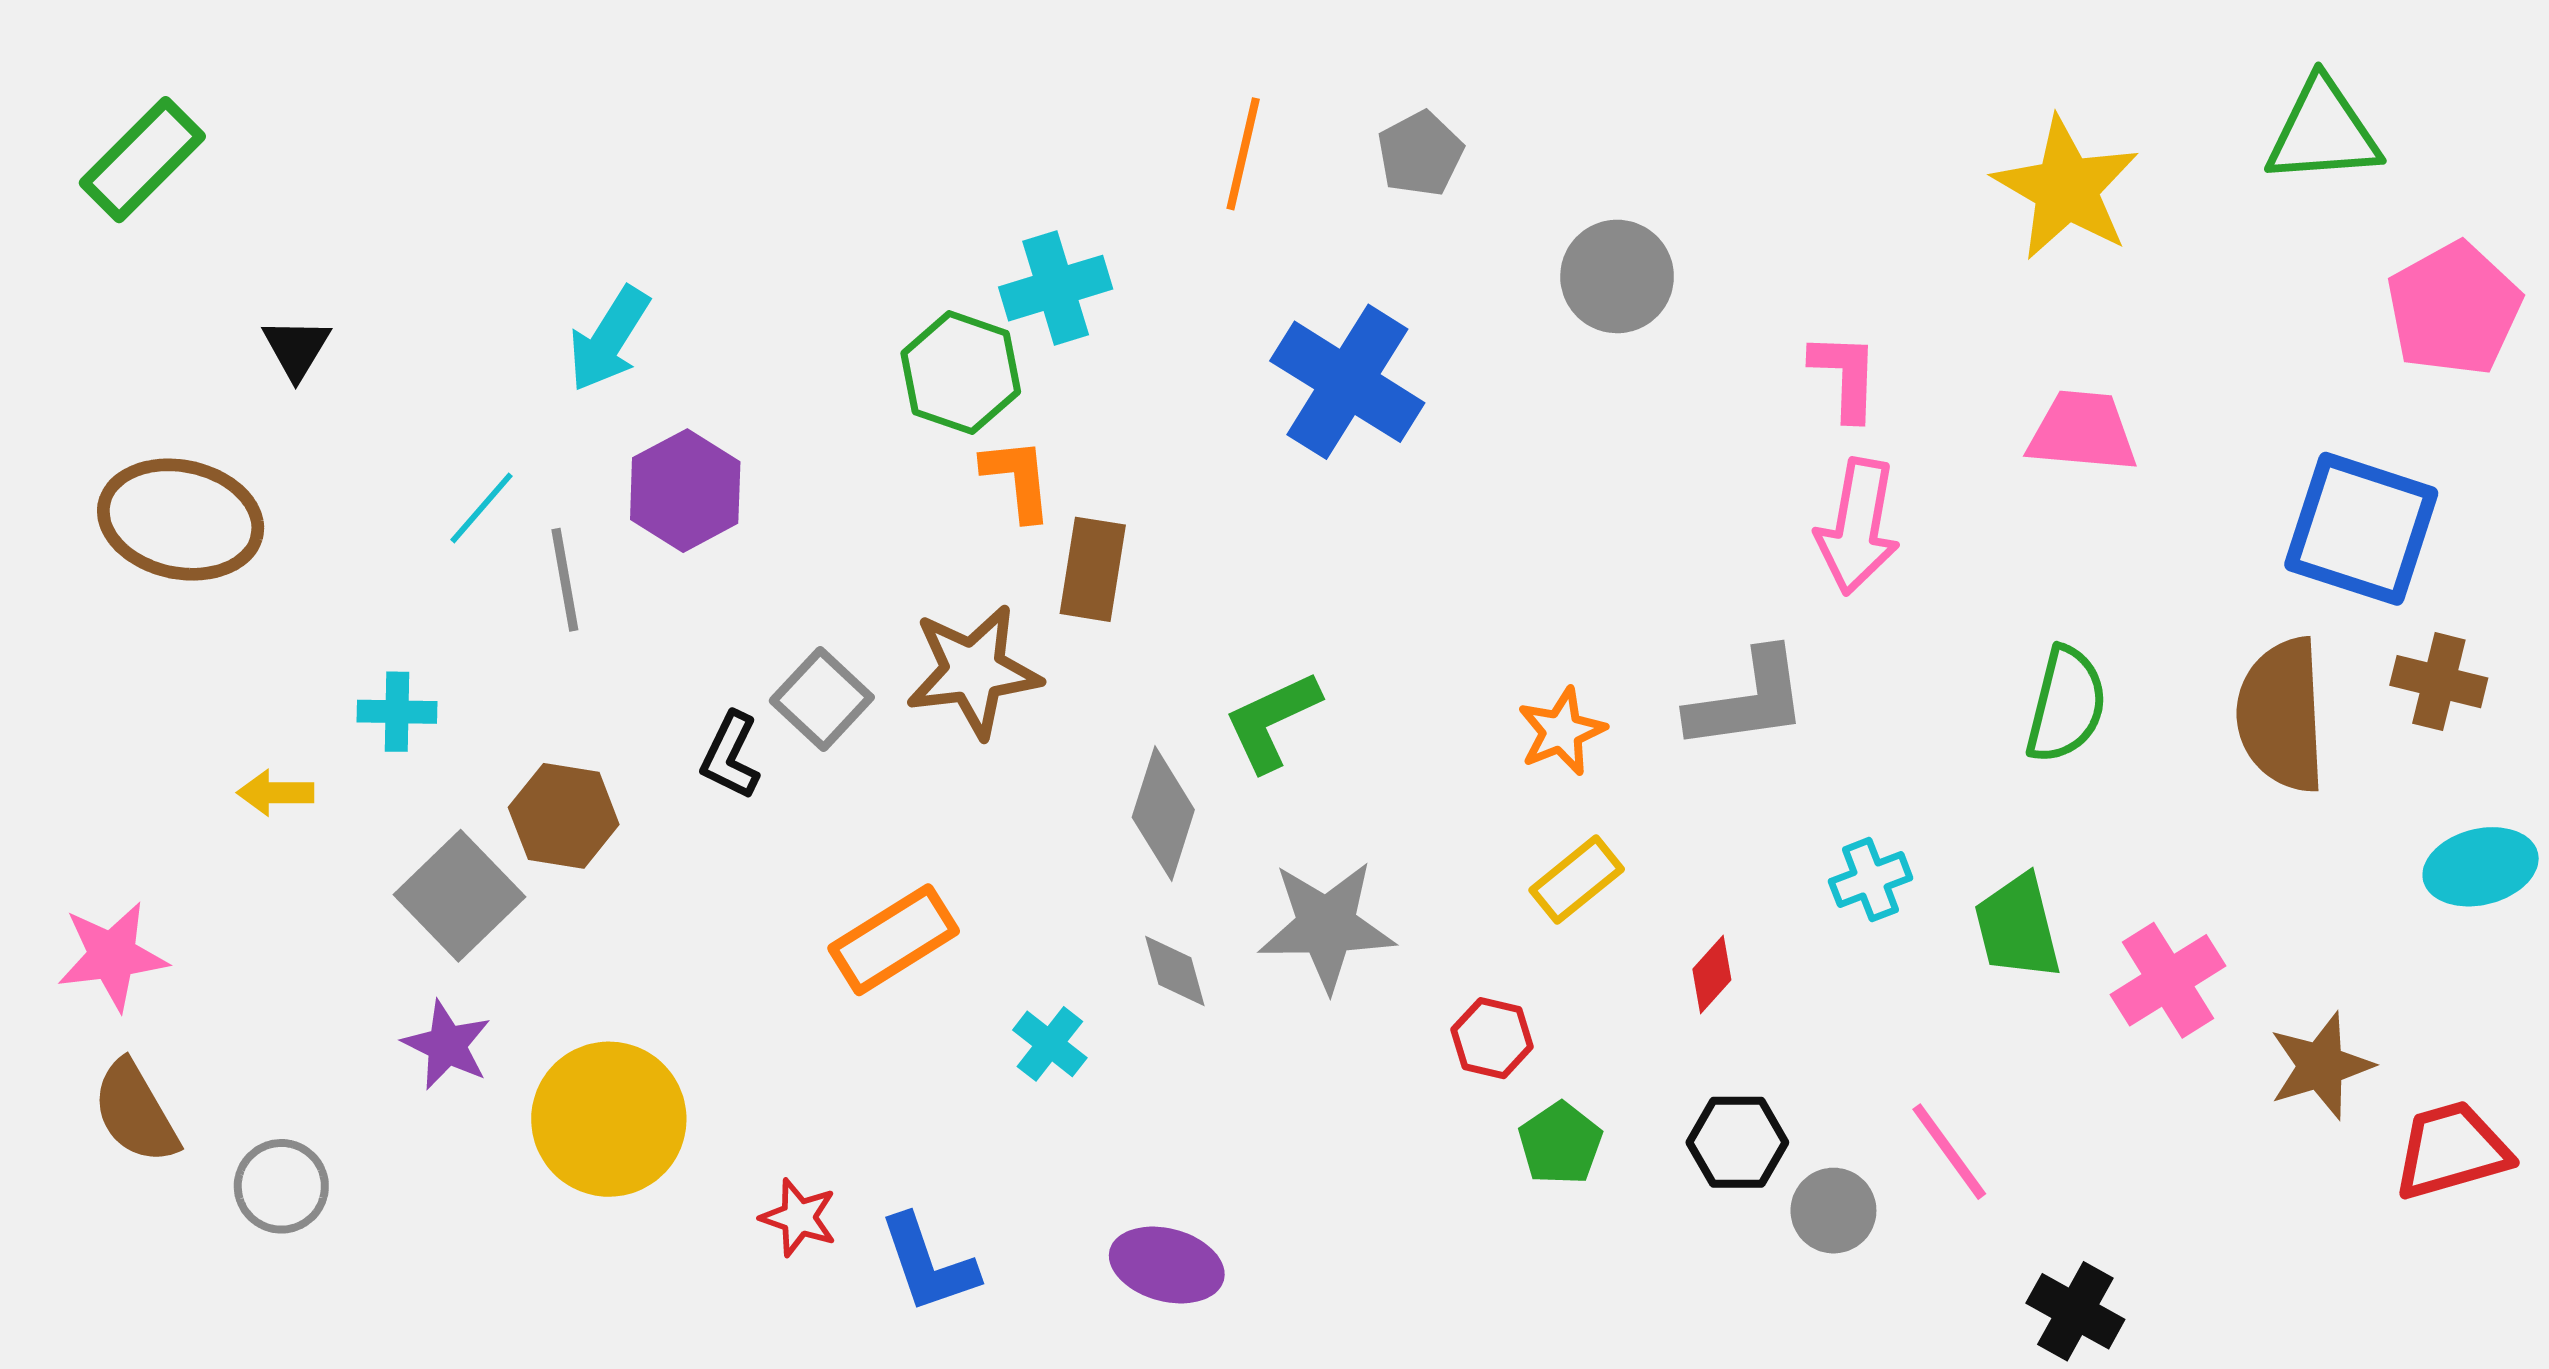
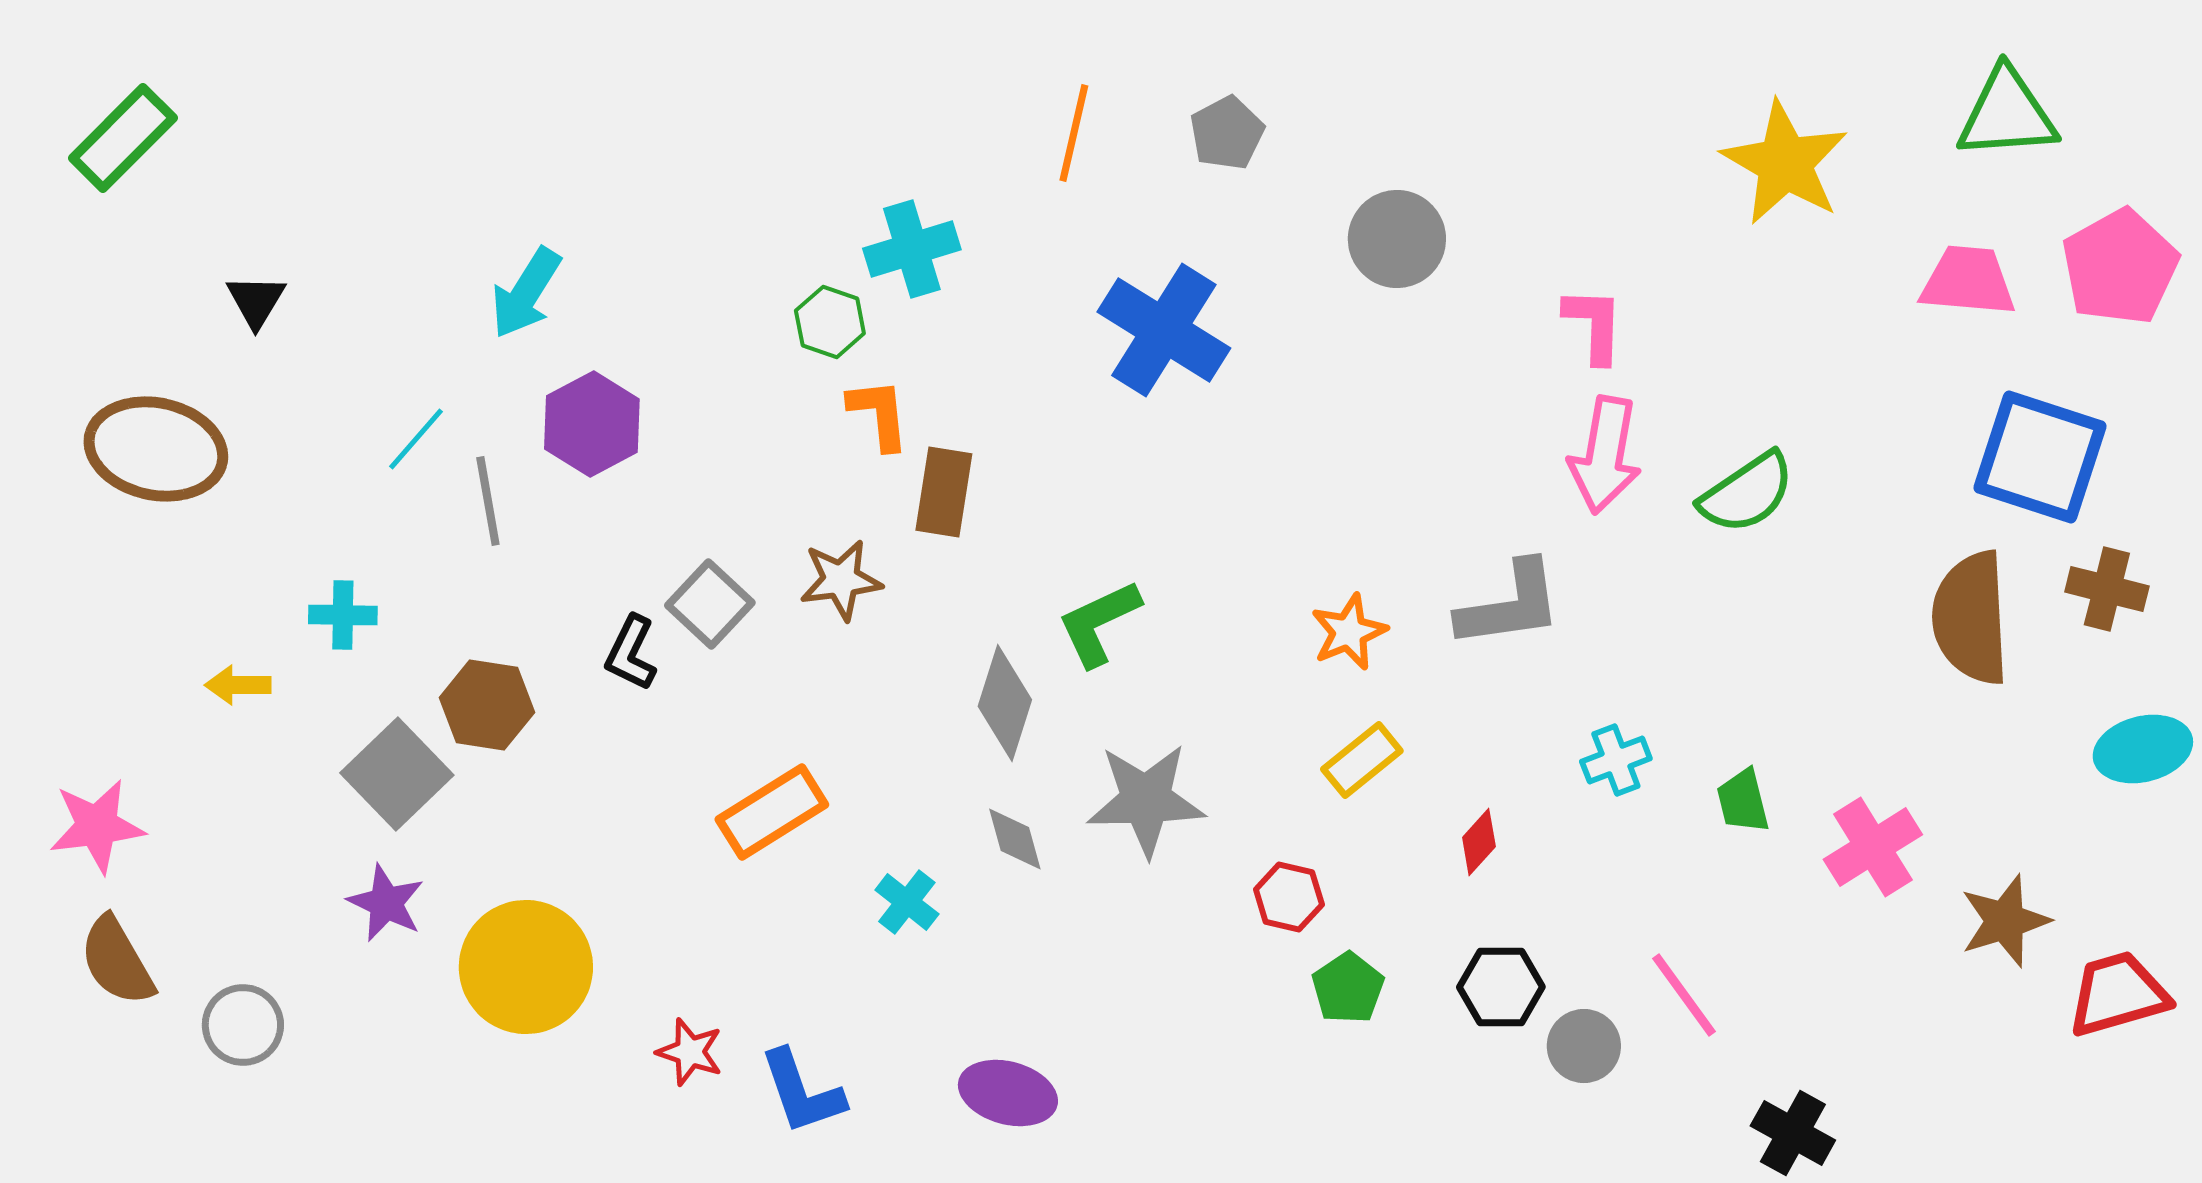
green hexagon: (961, 373) -> (830, 322), size x0.7
pink trapezoid: (2082, 432) -> (1968, 281), moved
brown star: (973, 671) -> (841, 580), size x0.7
green semicircle: (2066, 705) -> (1747, 493), moved, turned 42
green trapezoid: (2018, 927) -> (1743, 801), size x0.7

